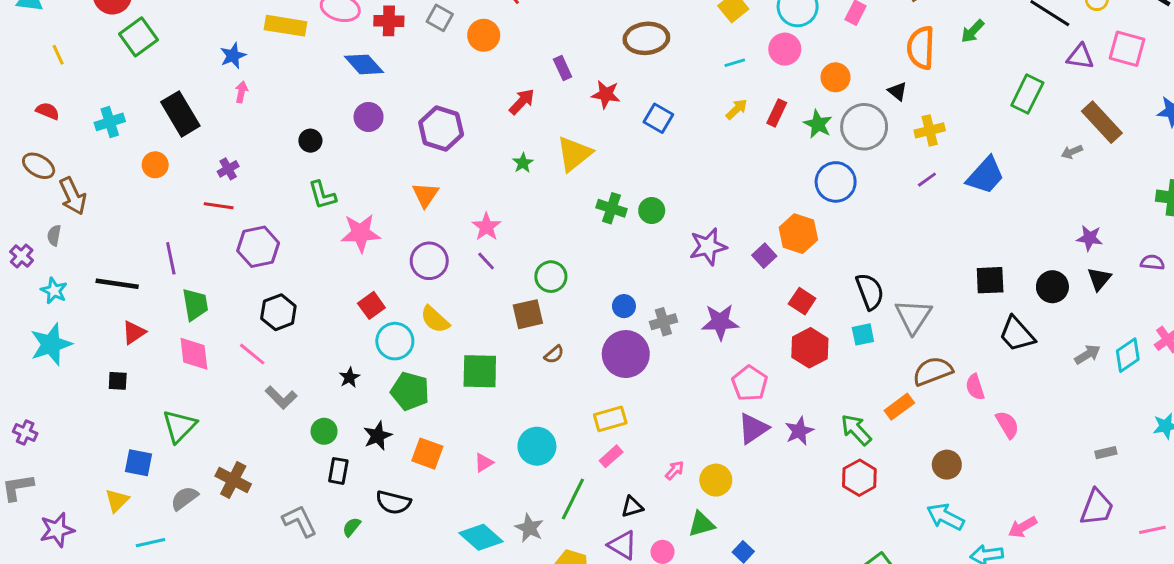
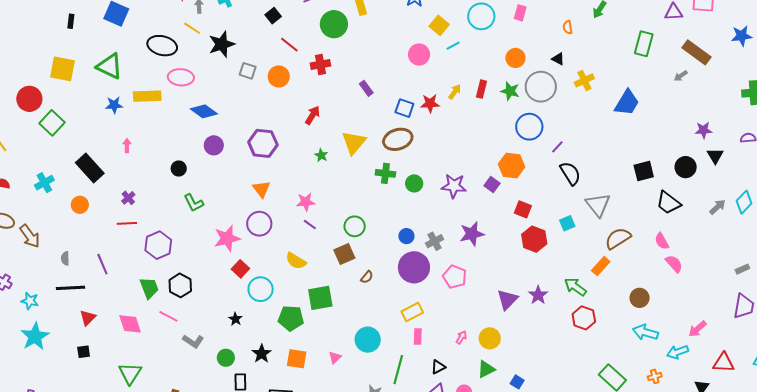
red cross: (389, 21) -> (320, 64), moved
brown ellipse: (646, 38) -> (398, 139), moved
orange semicircle: (921, 48) -> (568, 27), size x0.5
pink circle: (785, 49) -> (419, 54), moved
blue star: (233, 56) -> (114, 105), moved, turned 30
cyan line: (735, 63) -> (453, 46), moved
purple rectangle: (563, 68) -> (366, 88), moved
red star: (606, 94) -> (430, 103), moved
purple line: (927, 180) -> (557, 147), moved
green circle: (652, 211) -> (414, 183), moved
pink star: (486, 227) -> (306, 202), turned -30
pink star: (361, 233) -> (227, 238), moved
gray semicircle: (54, 235) -> (65, 258), moved
purple star: (708, 247) -> (454, 186), turned 30
purple circle: (429, 261) -> (259, 224), moved
black semicircle: (870, 291) -> (570, 173), moved
green trapezoid: (195, 305) -> (149, 288), moved
yellow semicircle: (435, 319) -> (296, 261), moved
pink pentagon: (750, 383) -> (455, 277), moved
pink semicircle: (975, 387) -> (662, 241), moved
green pentagon: (410, 391) -> (291, 318), moved
pink rectangle: (611, 456) -> (418, 336), turned -35

